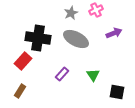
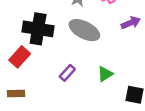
green triangle: (93, 75) -> (105, 74), turned 32
brown rectangle: (20, 91) -> (16, 94), turned 56

